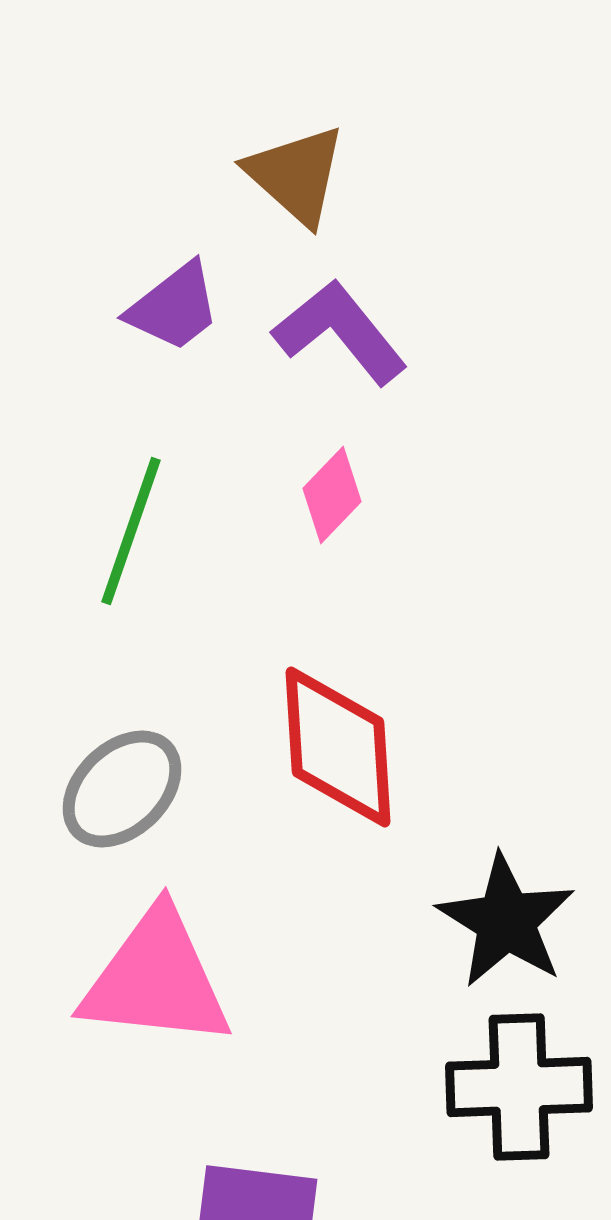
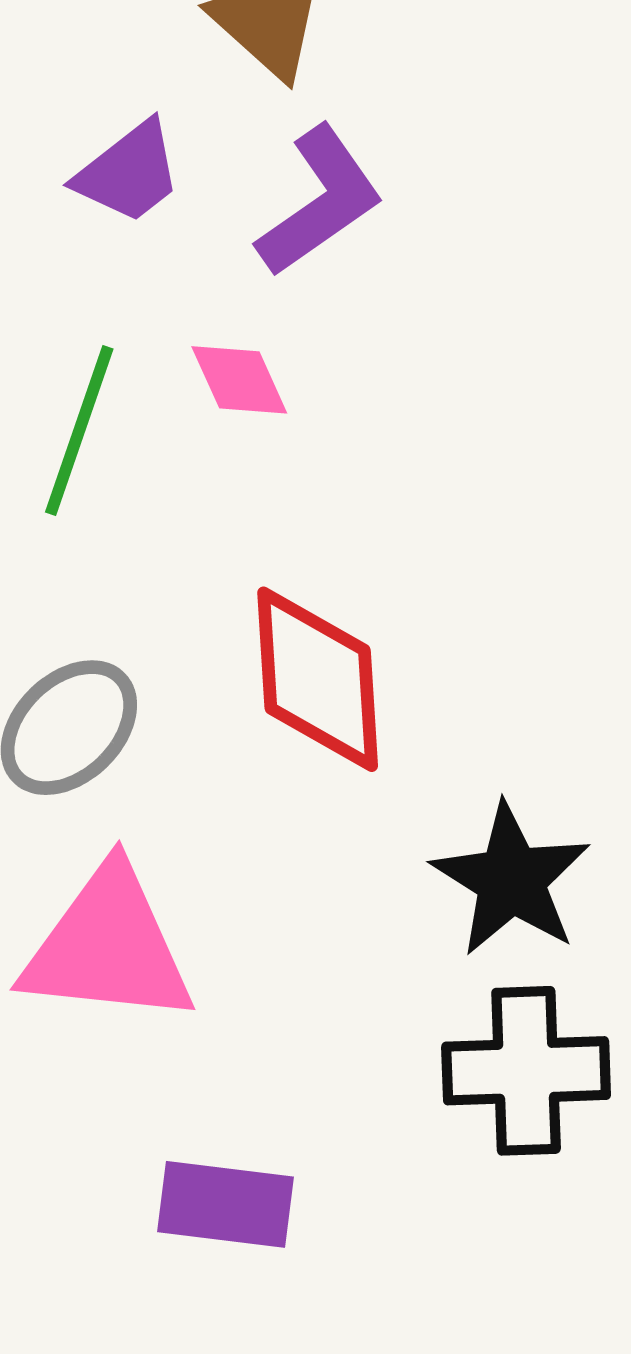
purple L-shape: (340, 332) -> (320, 201), turned 94
pink diamond: (332, 495) -> (239, 380), moved, turned -68

